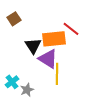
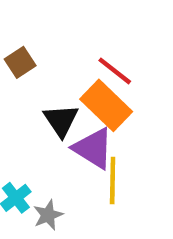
red line: (71, 29) -> (115, 71), moved
orange rectangle: (54, 39) -> (106, 105), turned 50

